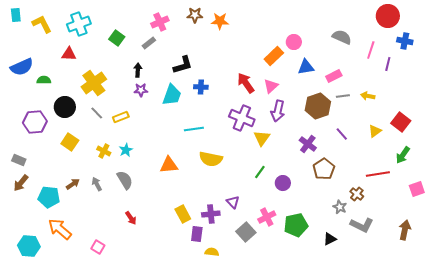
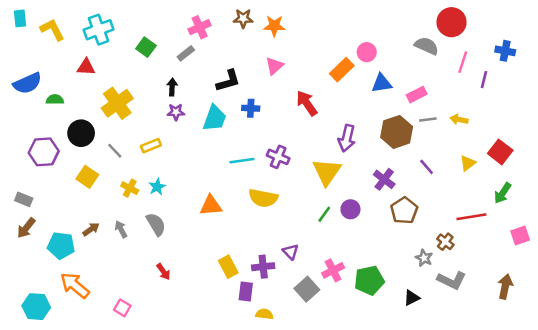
red circle: (388, 16) -> (452, 22), moved
pink triangle: (271, 86) -> (274, 66), moved
gray line: (97, 113) -> (115, 151), moved
purple cross: (242, 118) -> (278, 157), moved, size x0.7
yellow triangle: (262, 138) -> (327, 172), size x1.4
purple circle: (283, 183) -> (350, 209), moved

